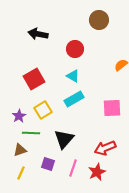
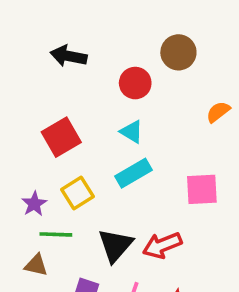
brown circle: (99, 20) -> (178, 52), moved
red arrow: (105, 148) -> (162, 245), moved
brown triangle: (20, 150) -> (36, 265), turned 32

